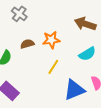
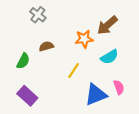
brown arrow: (85, 24) -> (107, 25), turned -60
orange star: (51, 40) -> (84, 39), moved

